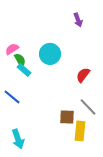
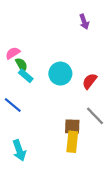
cyan circle: (50, 54) -> (60, 74), moved
yellow rectangle: (80, 131) -> (72, 142), moved

